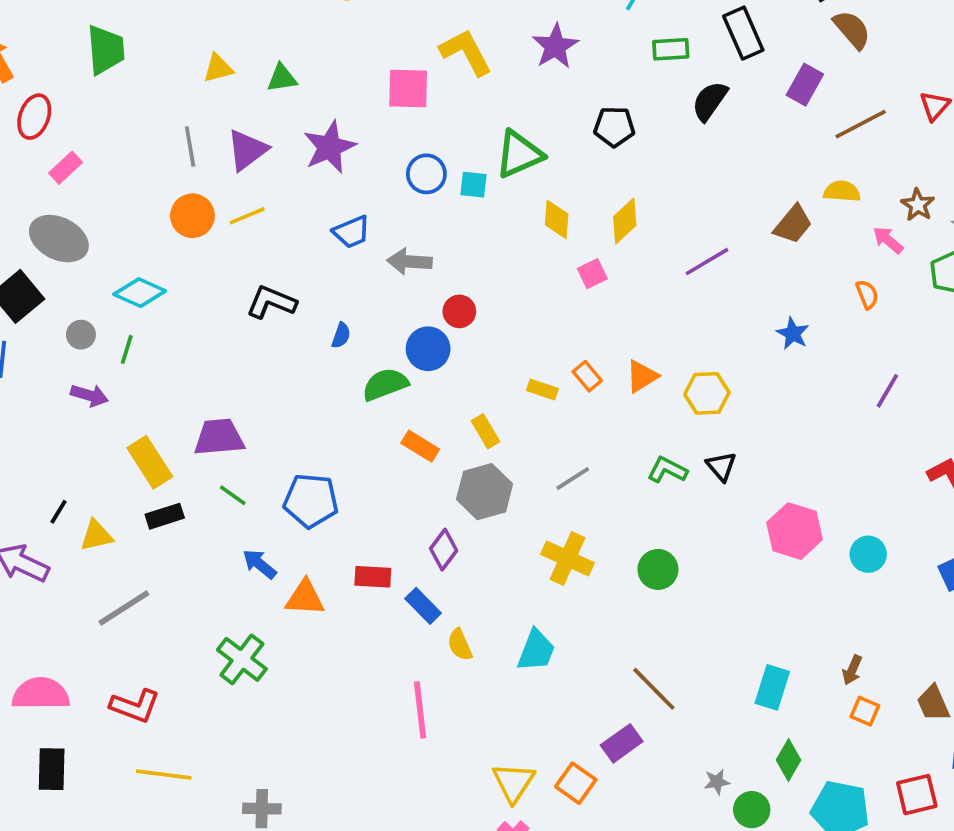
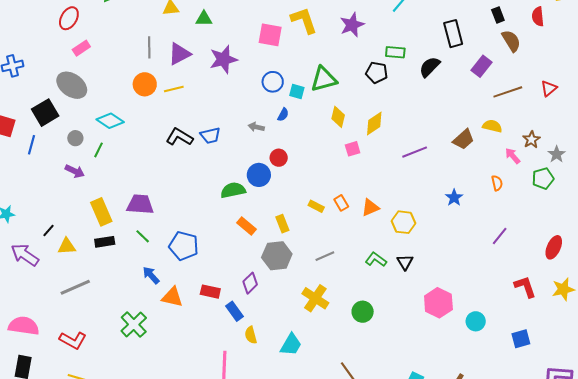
green rectangle: (671, 49) -> (395, 52), moved
blue trapezoid: (352, 232) -> (210, 136), moved
gray arrow: (409, 262) -> (256, 127), size x0.7
blue semicircle: (341, 335) -> (283, 115), moved

